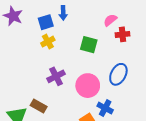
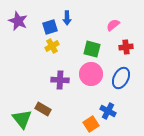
red cross: (122, 34) -> (126, 47), moved
purple cross: (56, 76) -> (60, 80), turned 30
pink circle: (88, 86) -> (91, 74), moved

